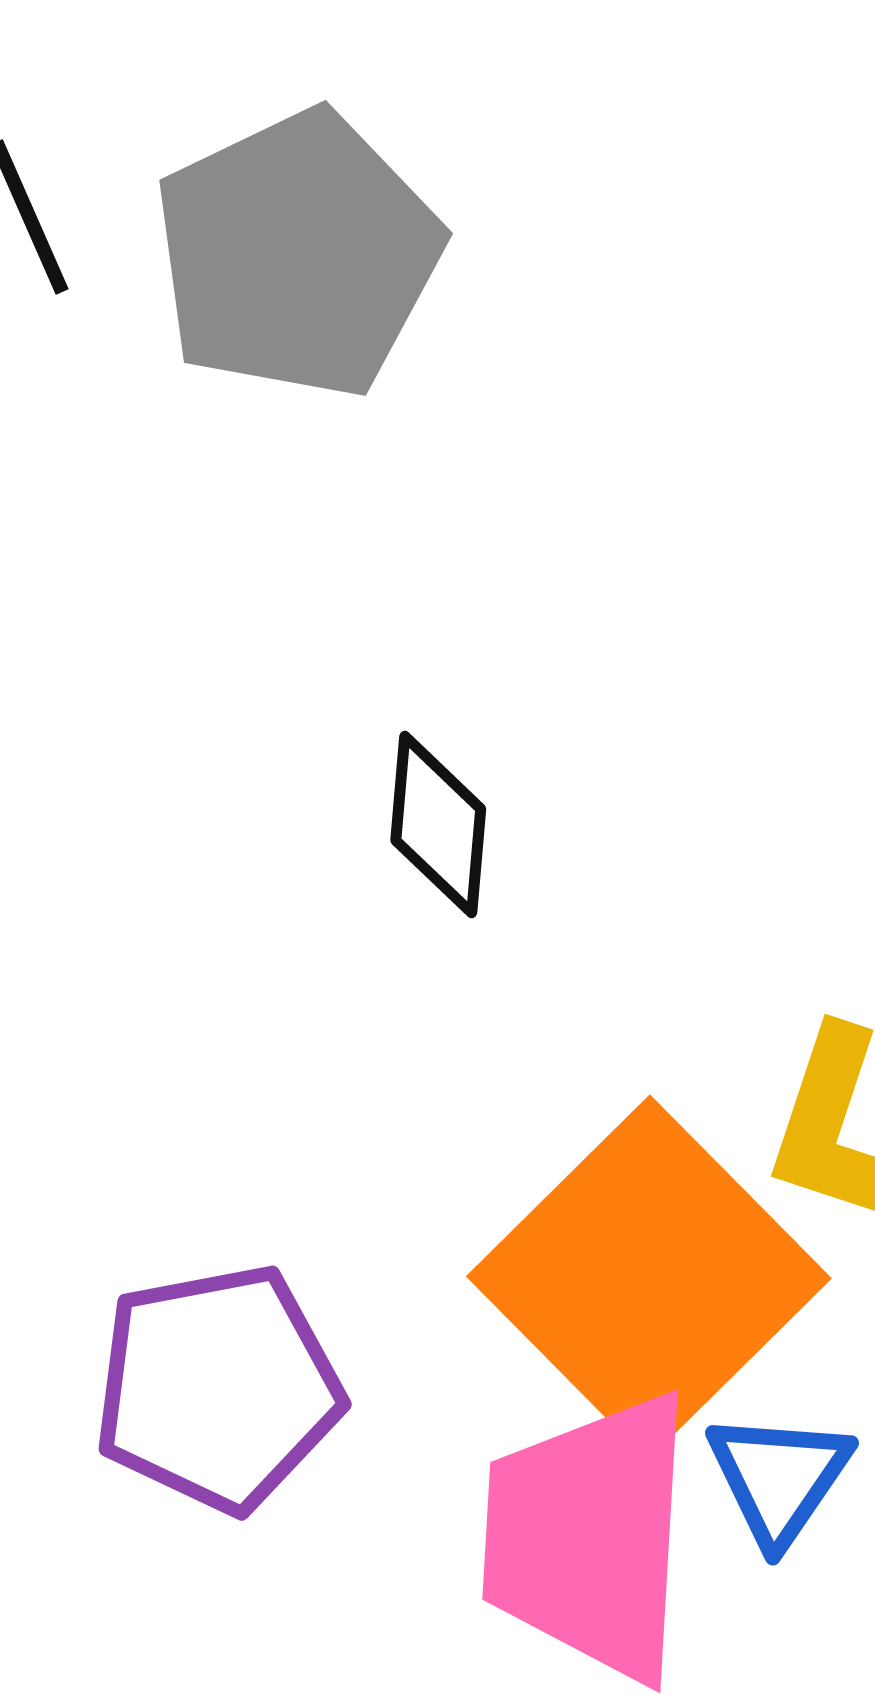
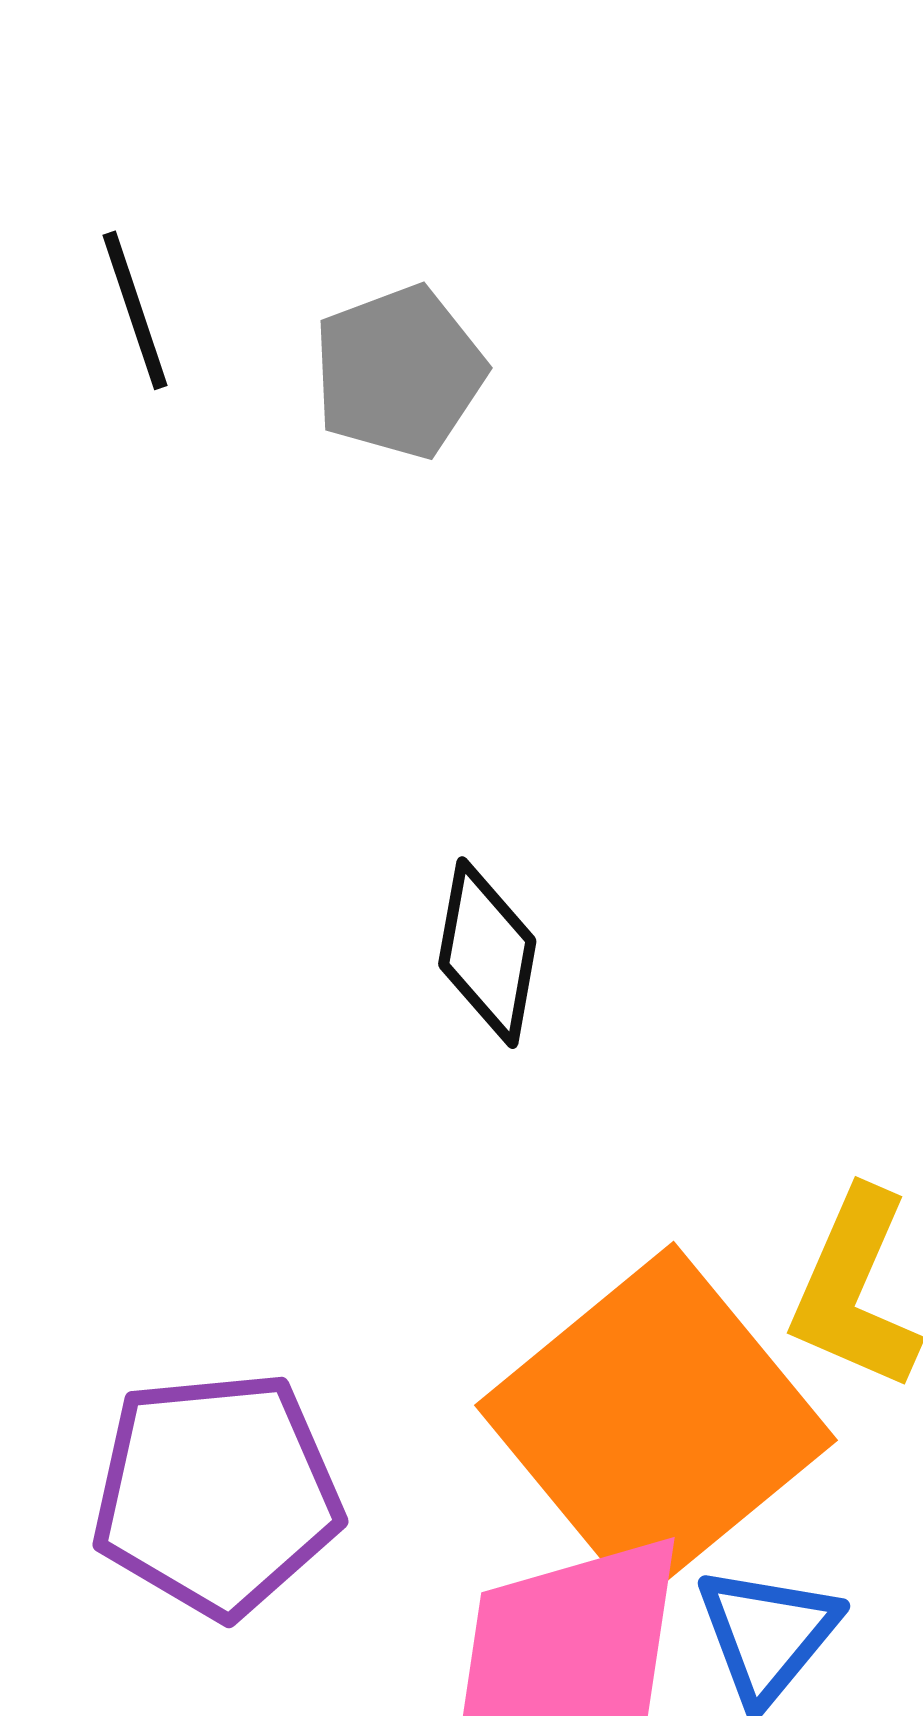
gray pentagon: (298, 254) -> (399, 372), size x0.6

